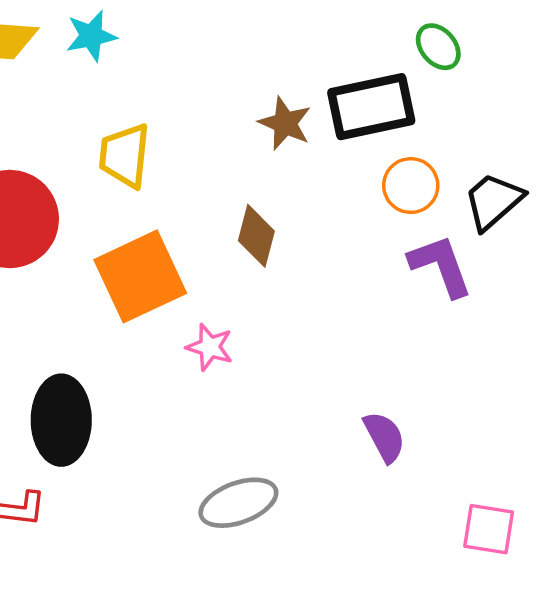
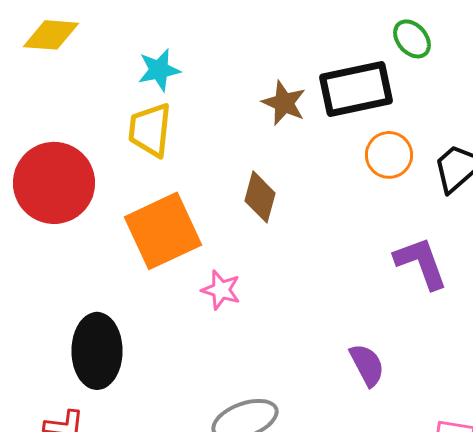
cyan star: (91, 36) -> (159, 70), moved
purple L-shape: (441, 266) -> (421, 263), moved

